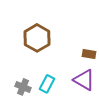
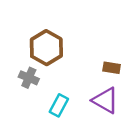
gray cross: (23, 87) -> (29, 78), moved

